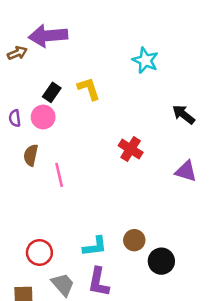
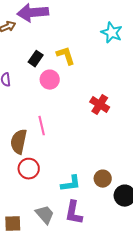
pink circle: (43, 117) -> (50, 80), moved
brown semicircle: (31, 155) -> (19, 142), moved, size x1.4
red circle: (39, 252) -> (29, 169), moved

